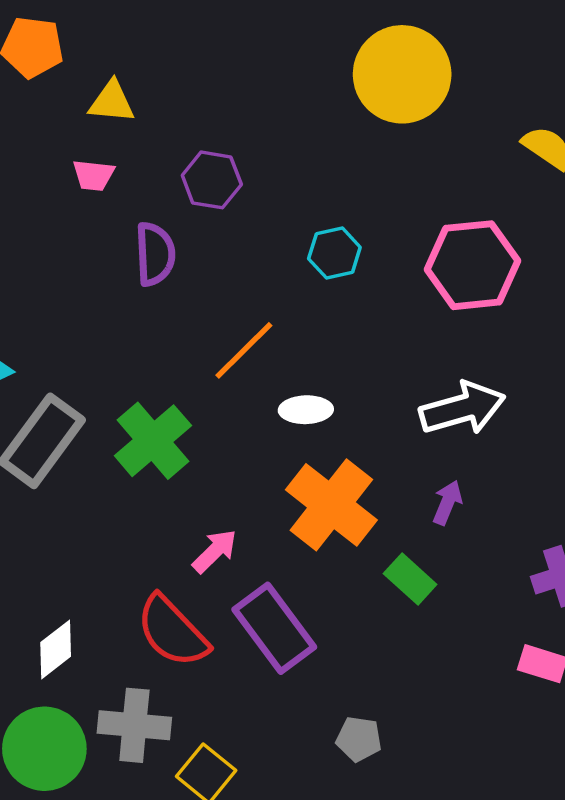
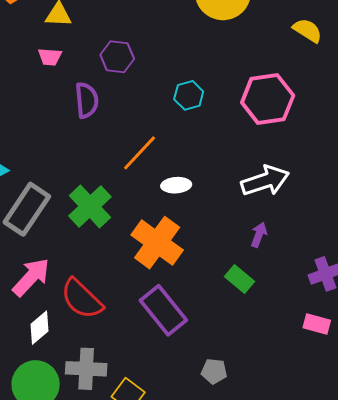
orange cross: (331, 505) -> (157, 243), moved
pink arrow: (215, 551) -> (31, 277), moved, size x1.5
red semicircle: (172, 631) -> (82, 299), moved

